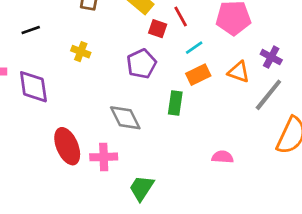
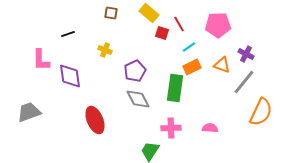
purple pentagon: (141, 64) -> (135, 71), moved
green rectangle: (175, 103) -> (175, 88), size x1.5
pink cross: (104, 157) -> (171, 128), moved

